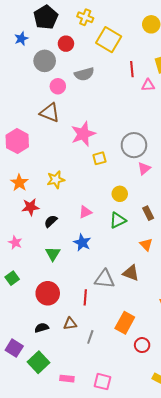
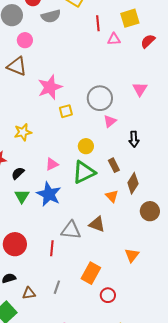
gray semicircle: (84, 74) -> (51, 16), moved
green triangle: (118, 220) -> (84, 172), size x1.4
blue star: (82, 243) -> (49, 194), size x1.4
green triangle: (53, 254) -> (22, 196), moved
brown triangle: (70, 324) -> (29, 293), moved

